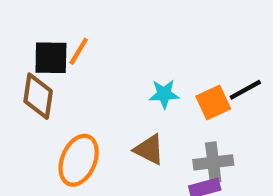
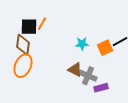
orange ellipse: (79, 160) -> (23, 66), moved
gray cross: (213, 162) -> (88, 76), moved, turned 30

